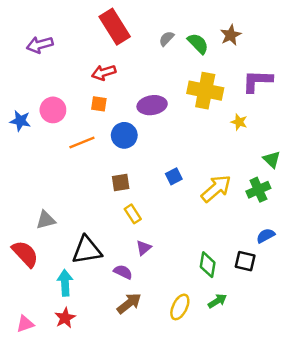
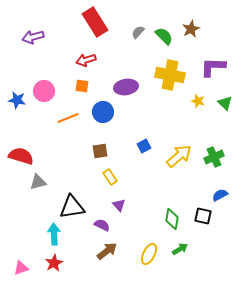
green triangle: (272, 160) -> (225, 103), moved
purple triangle: (144, 248) -> (119, 205), turned -32
red semicircle: (25, 254) -> (21, 156), moved, turned -30

